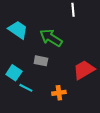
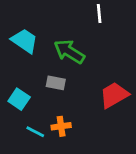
cyan line: (26, 88) -> (35, 132), moved
orange cross: (59, 93) -> (61, 126), moved

